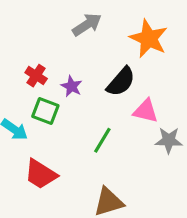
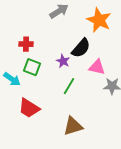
red cross: (36, 76) -> (26, 44), turned -32
purple star: (72, 86) -> (63, 61), moved

